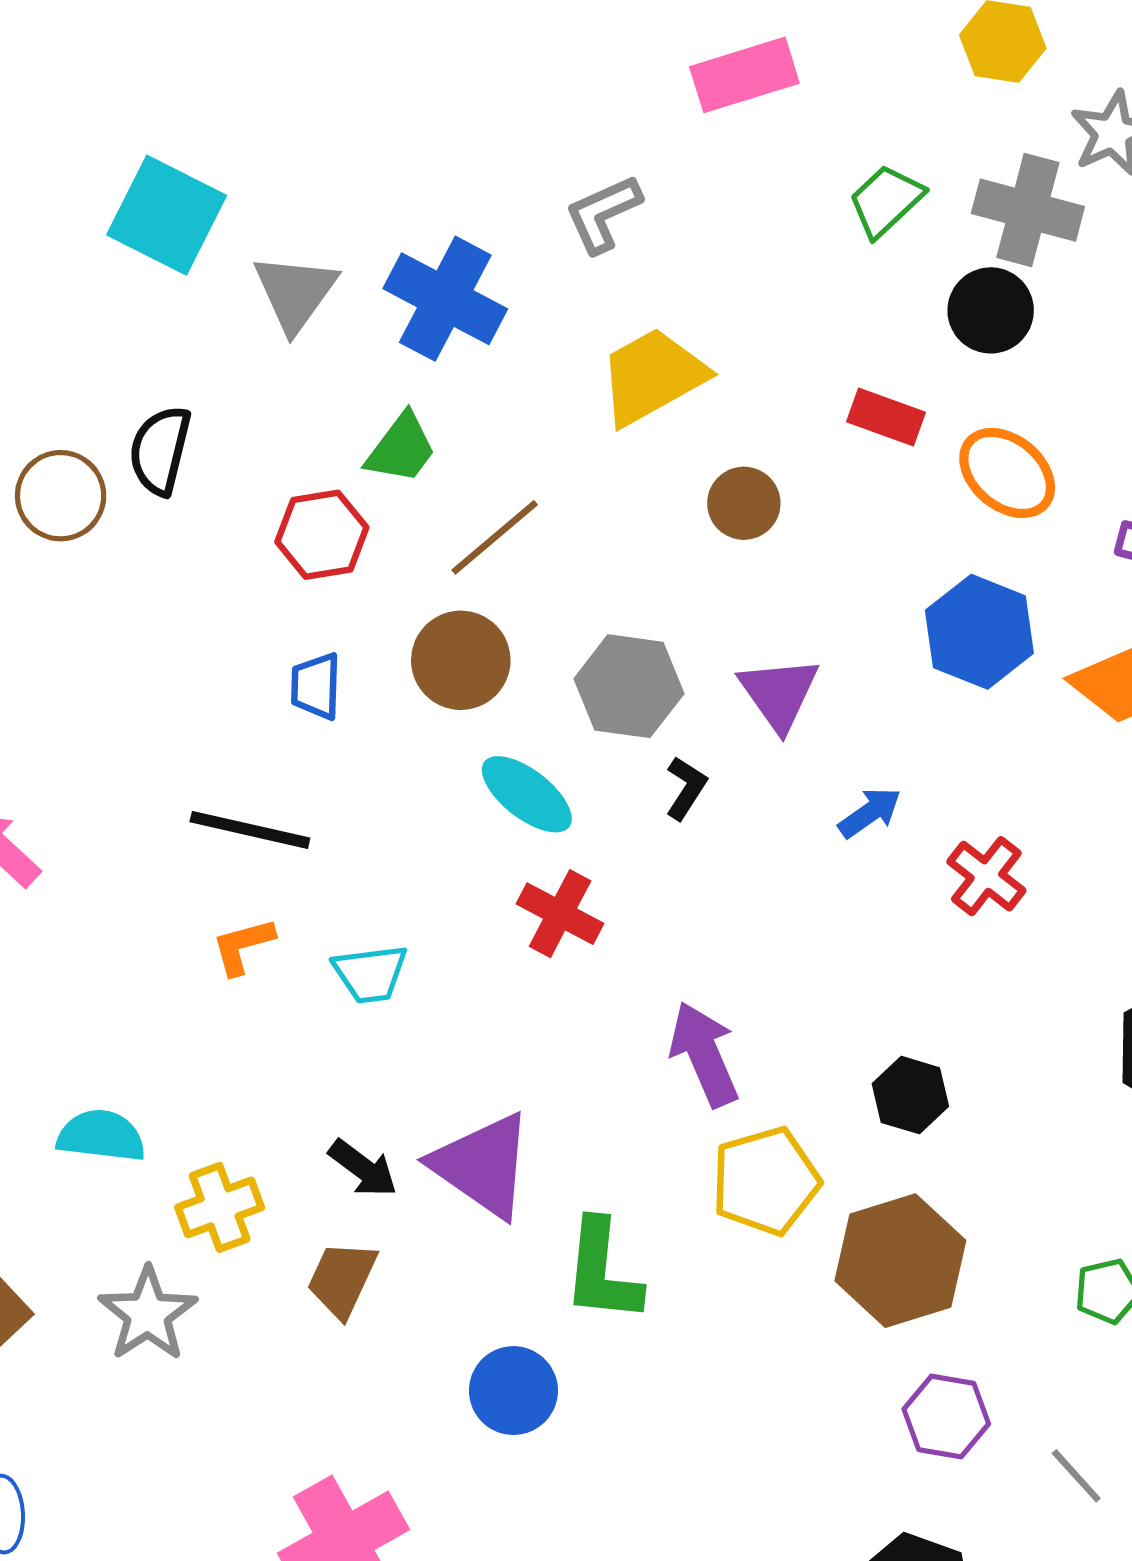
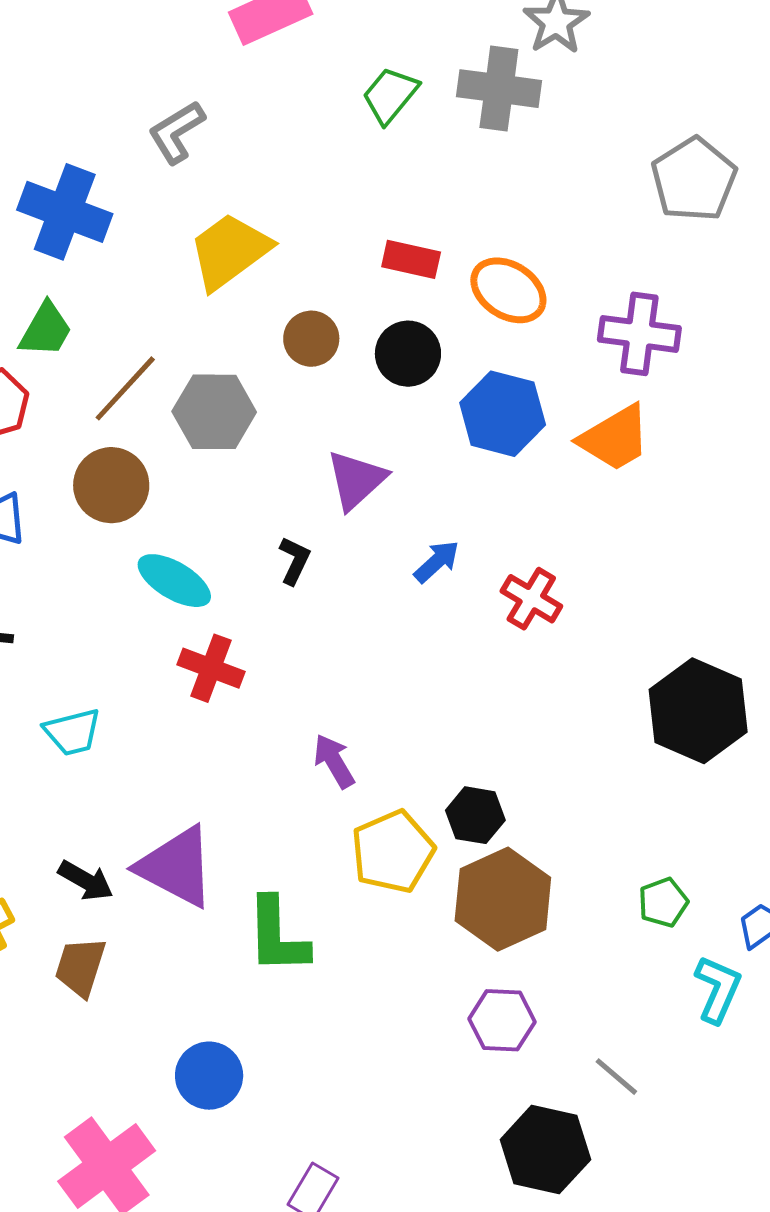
black circle: (991, 310) -> (408, 354), moved
gray hexagon: (629, 686) -> (214, 412), moved
purple triangle: (779, 694) -> (356, 480), turned 30
purple arrow: (704, 1054) -> (334, 761), size x0.7
black hexagon: (910, 1095) -> (475, 815), moved
blue circle: (513, 1391) -> (209, 1076), moved
purple hexagon: (946, 1416) -> (502, 1020), moved
gray line: (1076, 1476) -> (616, 1077), moved

